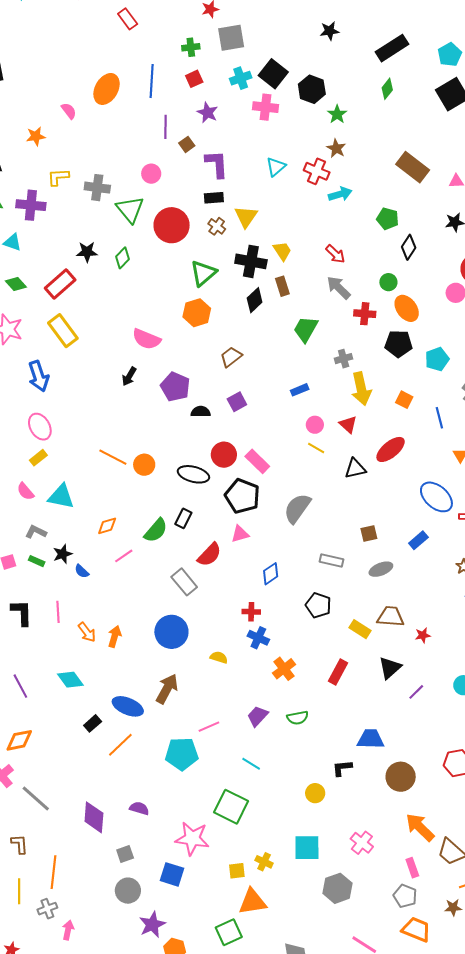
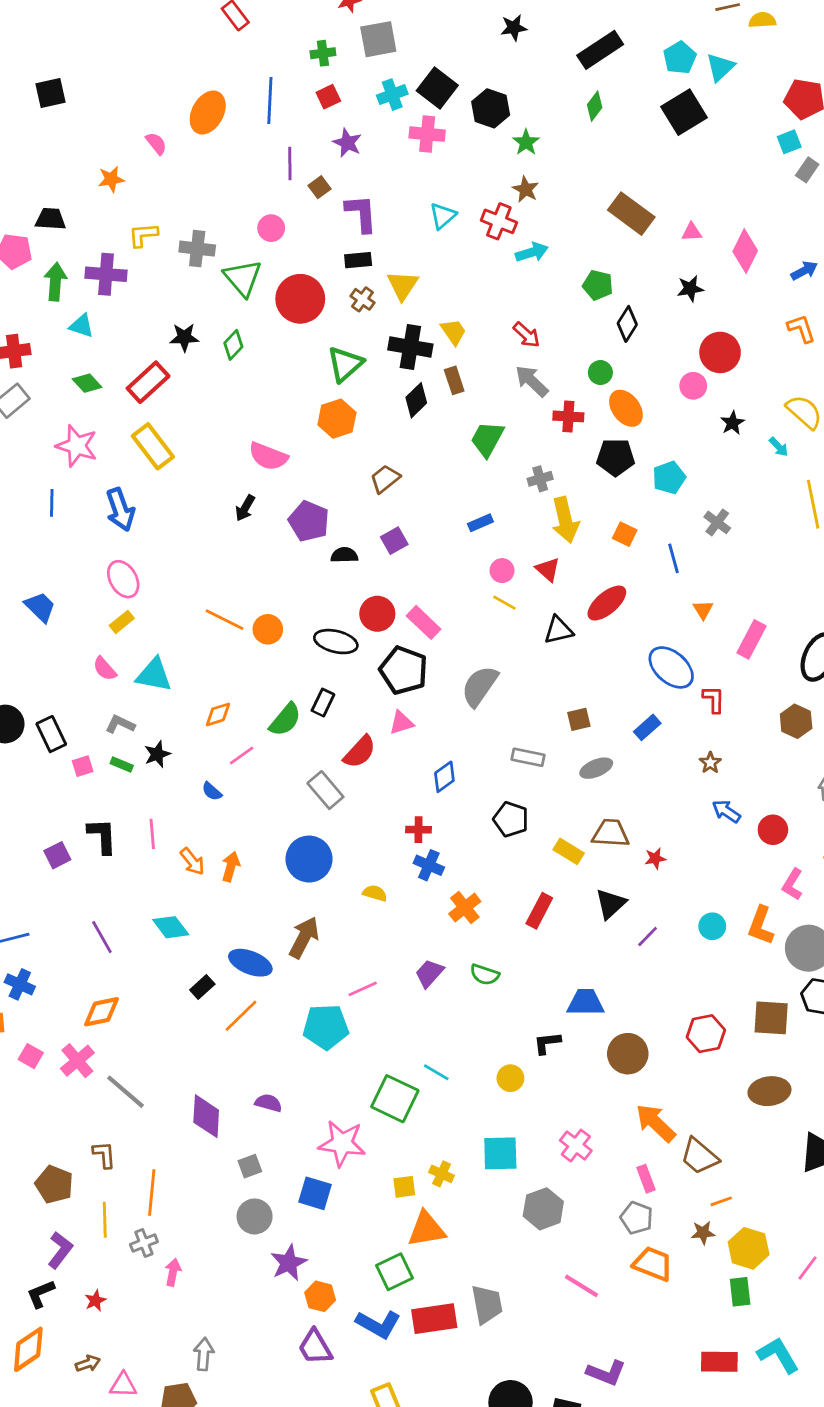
blue semicircle: (82, 571) -> (212, 791), moved
green semicircle: (298, 718) -> (485, 975), turned 30
cyan line: (251, 764) -> (436, 1072), moved

